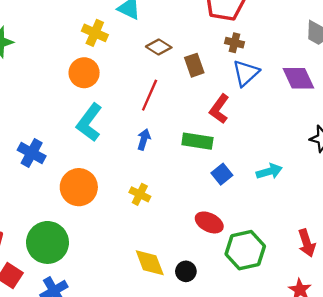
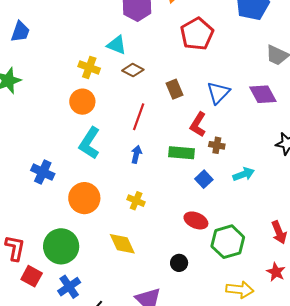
brown cross: (235, 43) -> (217, 145), moved
brown diamond: (159, 47) -> (133, 70), moved
yellow diamond: (150, 263) -> (122, 244), moved

